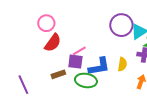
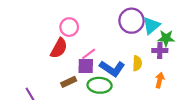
pink circle: (46, 23) -> (69, 27), moved
blue L-shape: (99, 66) -> (112, 68), turned 50

